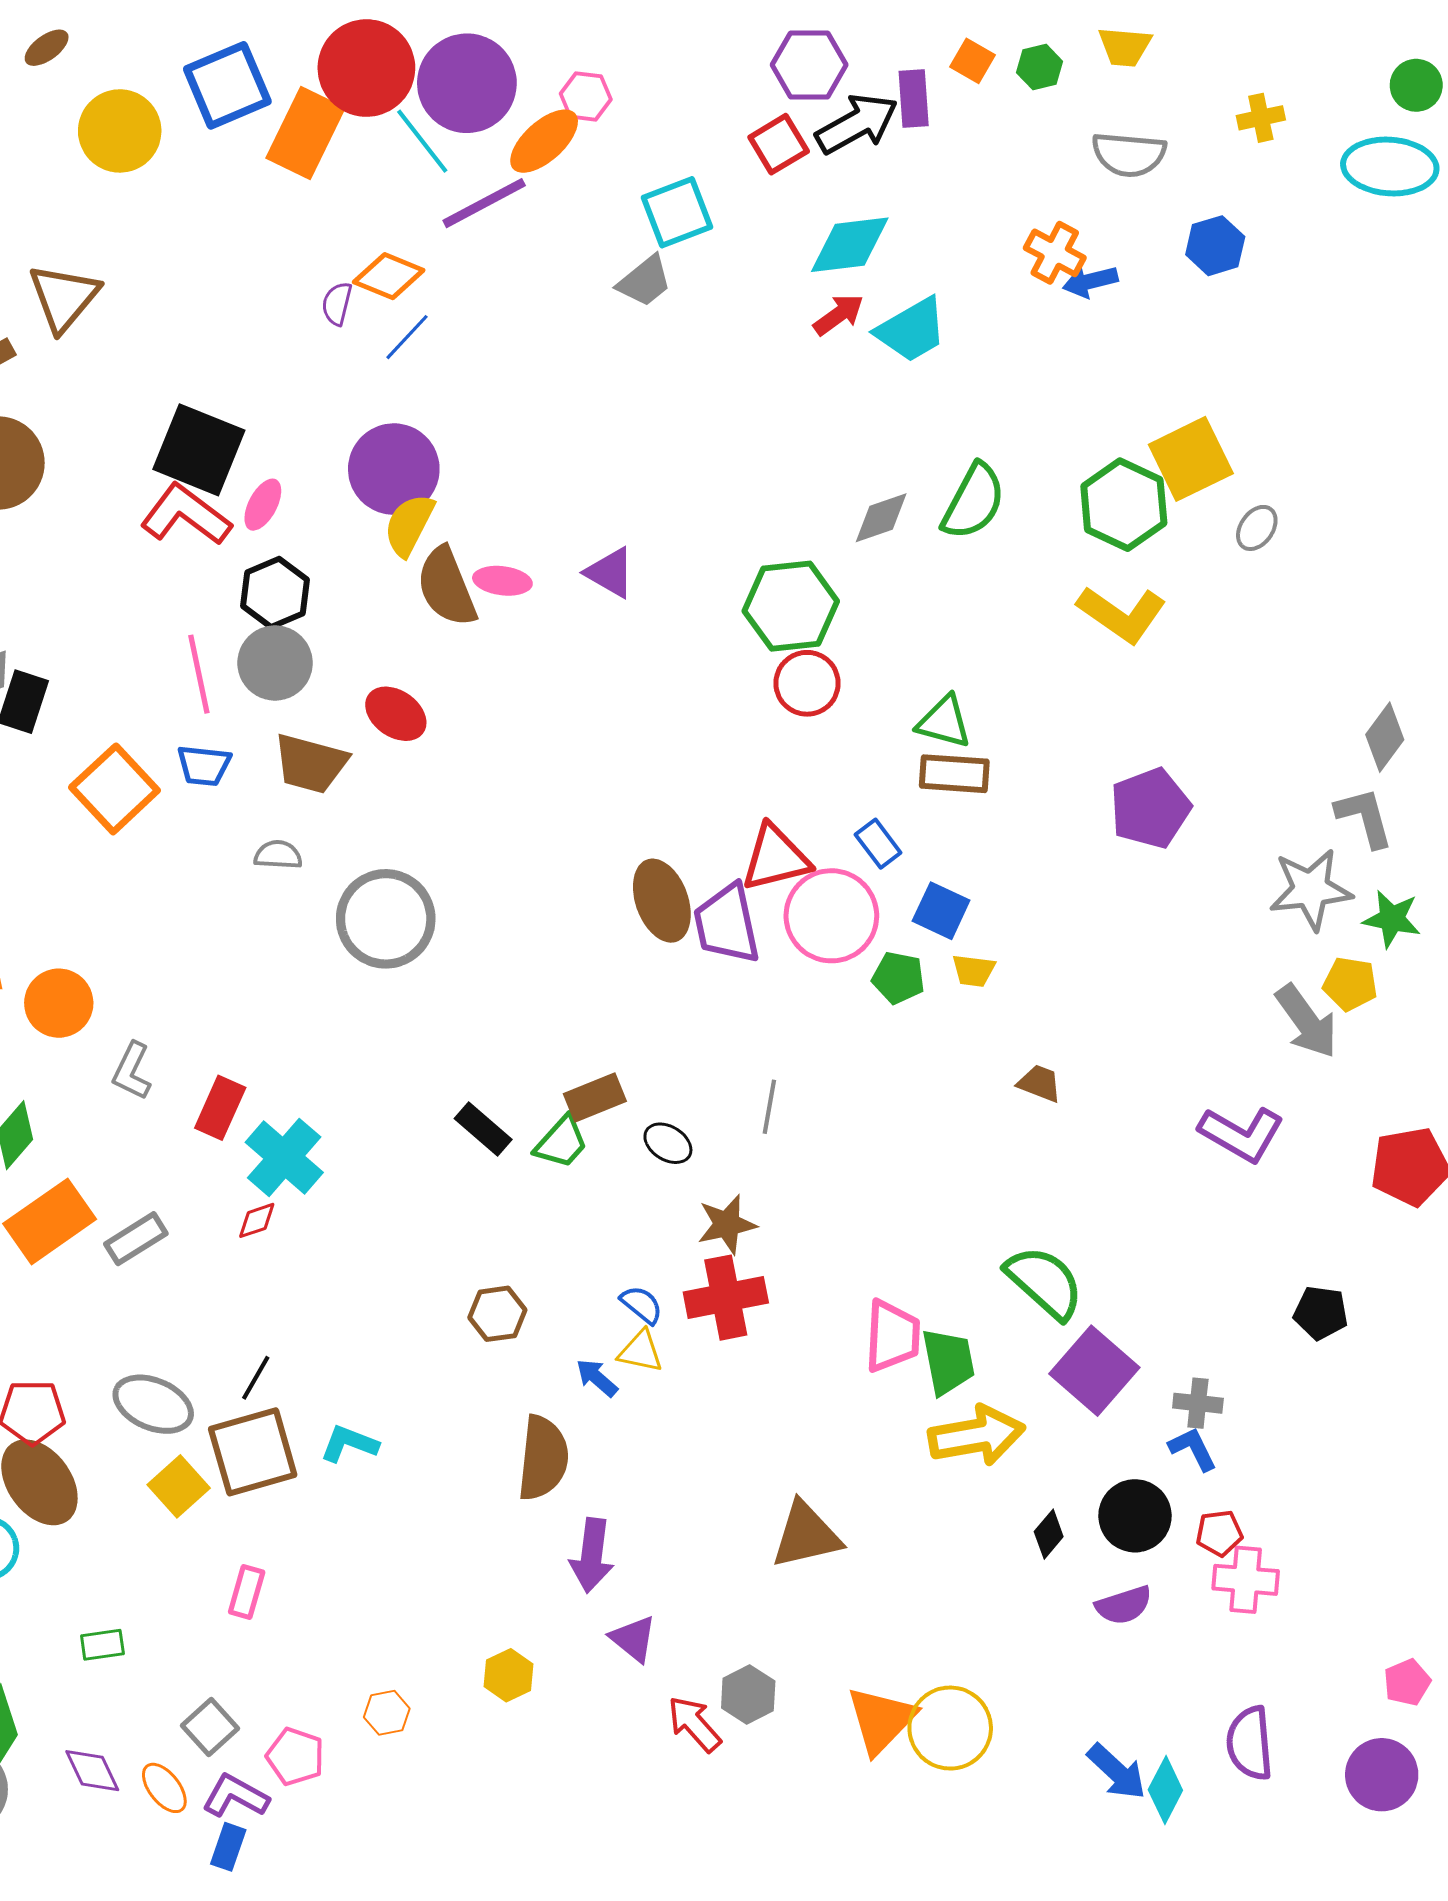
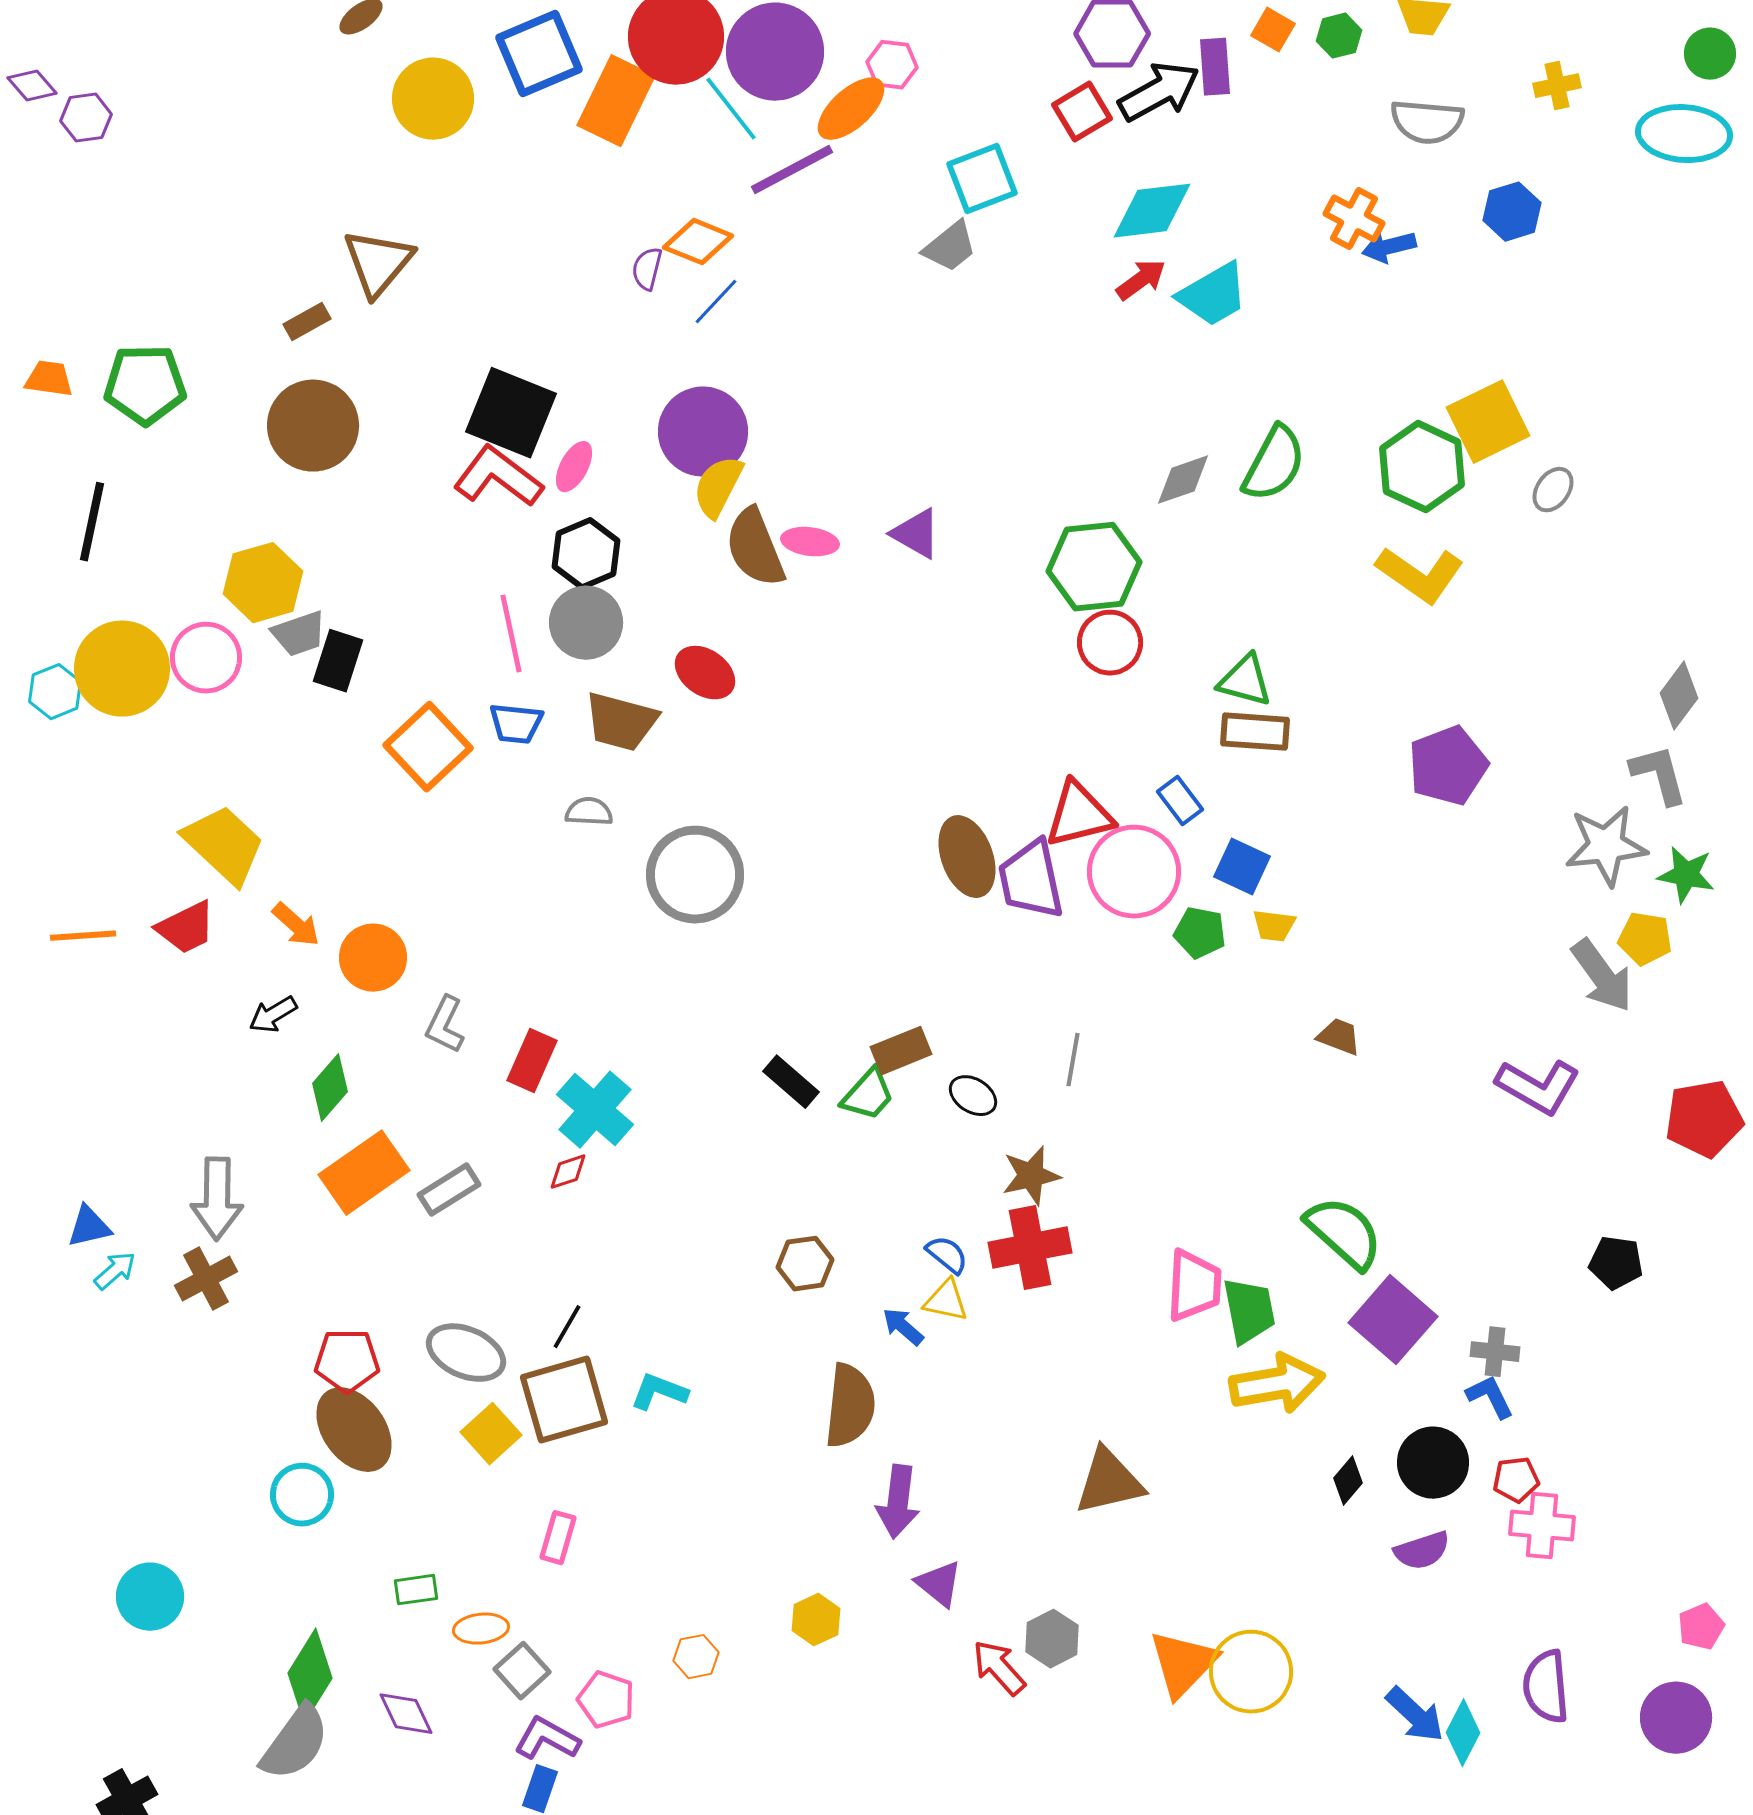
orange ellipse: (164, 1788) -> (481, 1629), moved, turned -58

